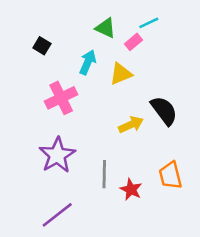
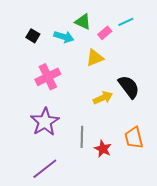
cyan line: (149, 23) -> (126, 22), moved
cyan arrow: (88, 62) -> (64, 37), moved, turned 84

